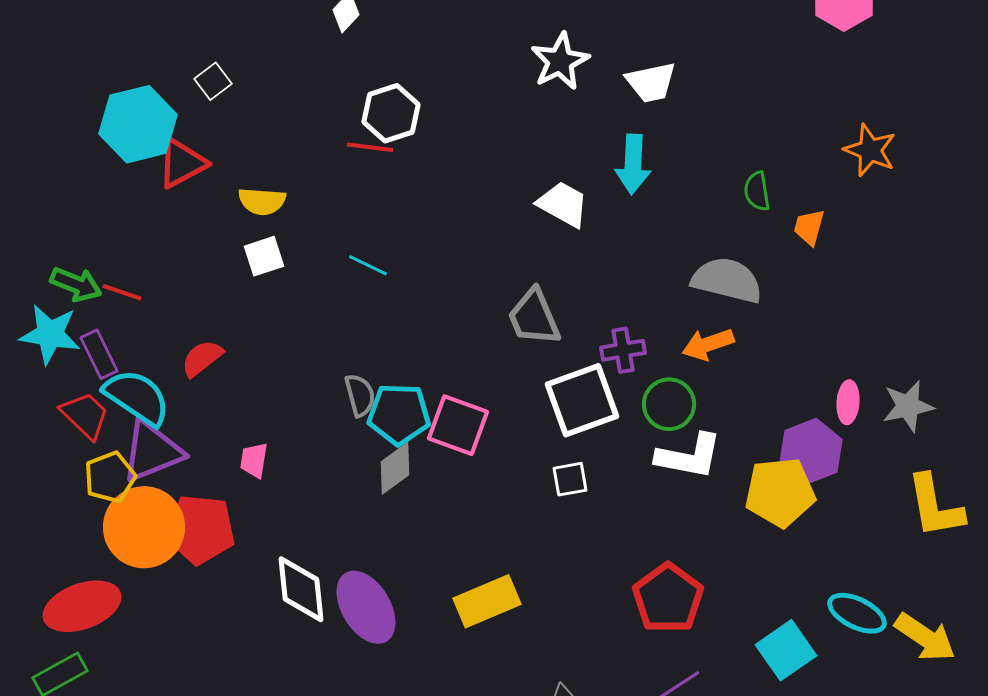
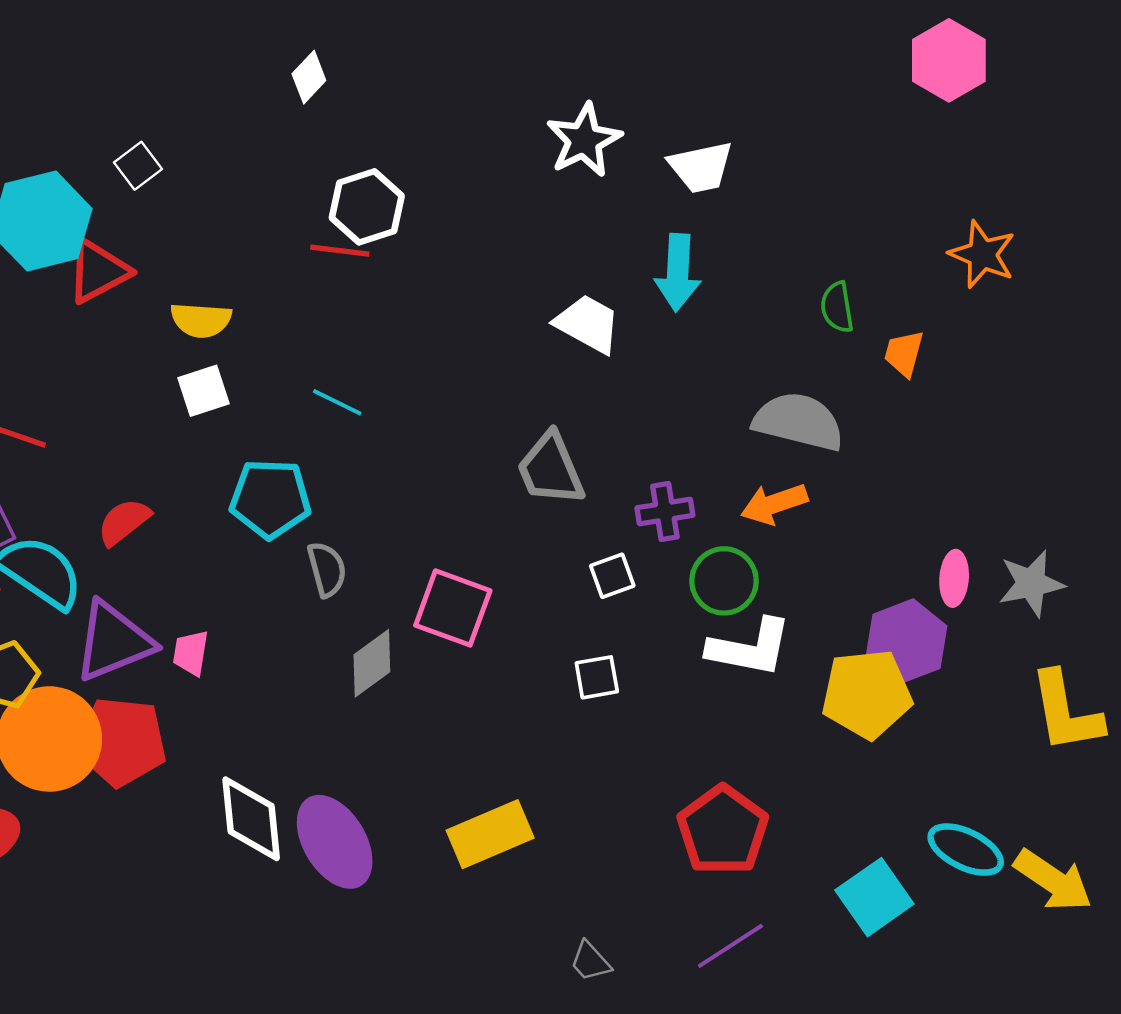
white square: (582, 400) -> (612, 576), size x0.5
cyan pentagon: (399, 414) -> (270, 499), moved
purple triangle: (152, 451) -> (114, 641), moved

